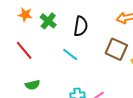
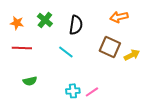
orange star: (25, 15) -> (17, 23), moved
red line: (24, 50) -> (22, 48), turned -48

